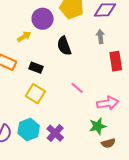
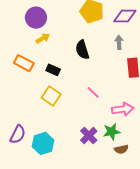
purple circle: (43, 19) -> (36, 18), moved
cyan hexagon: (29, 129) -> (43, 143), moved
purple cross: (55, 133) -> (89, 136), moved

